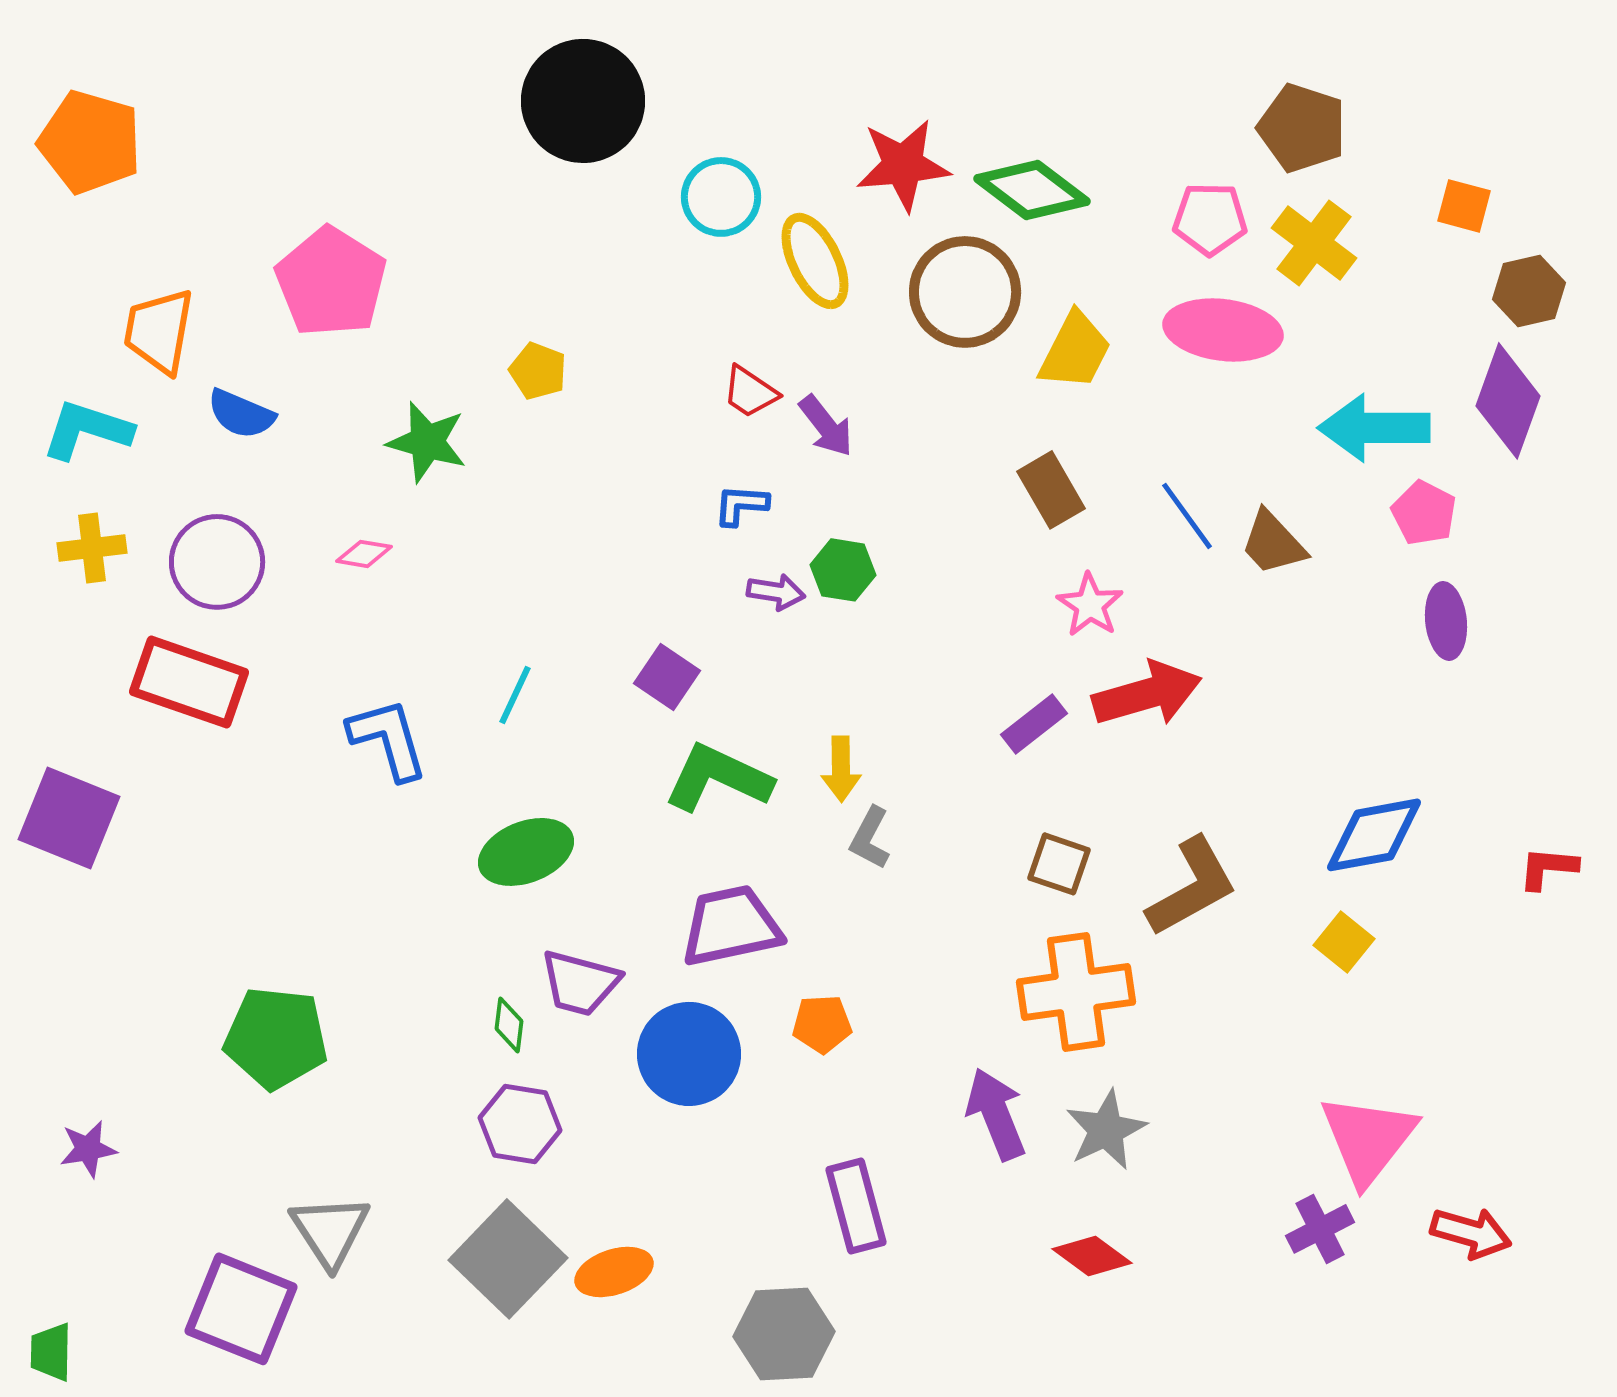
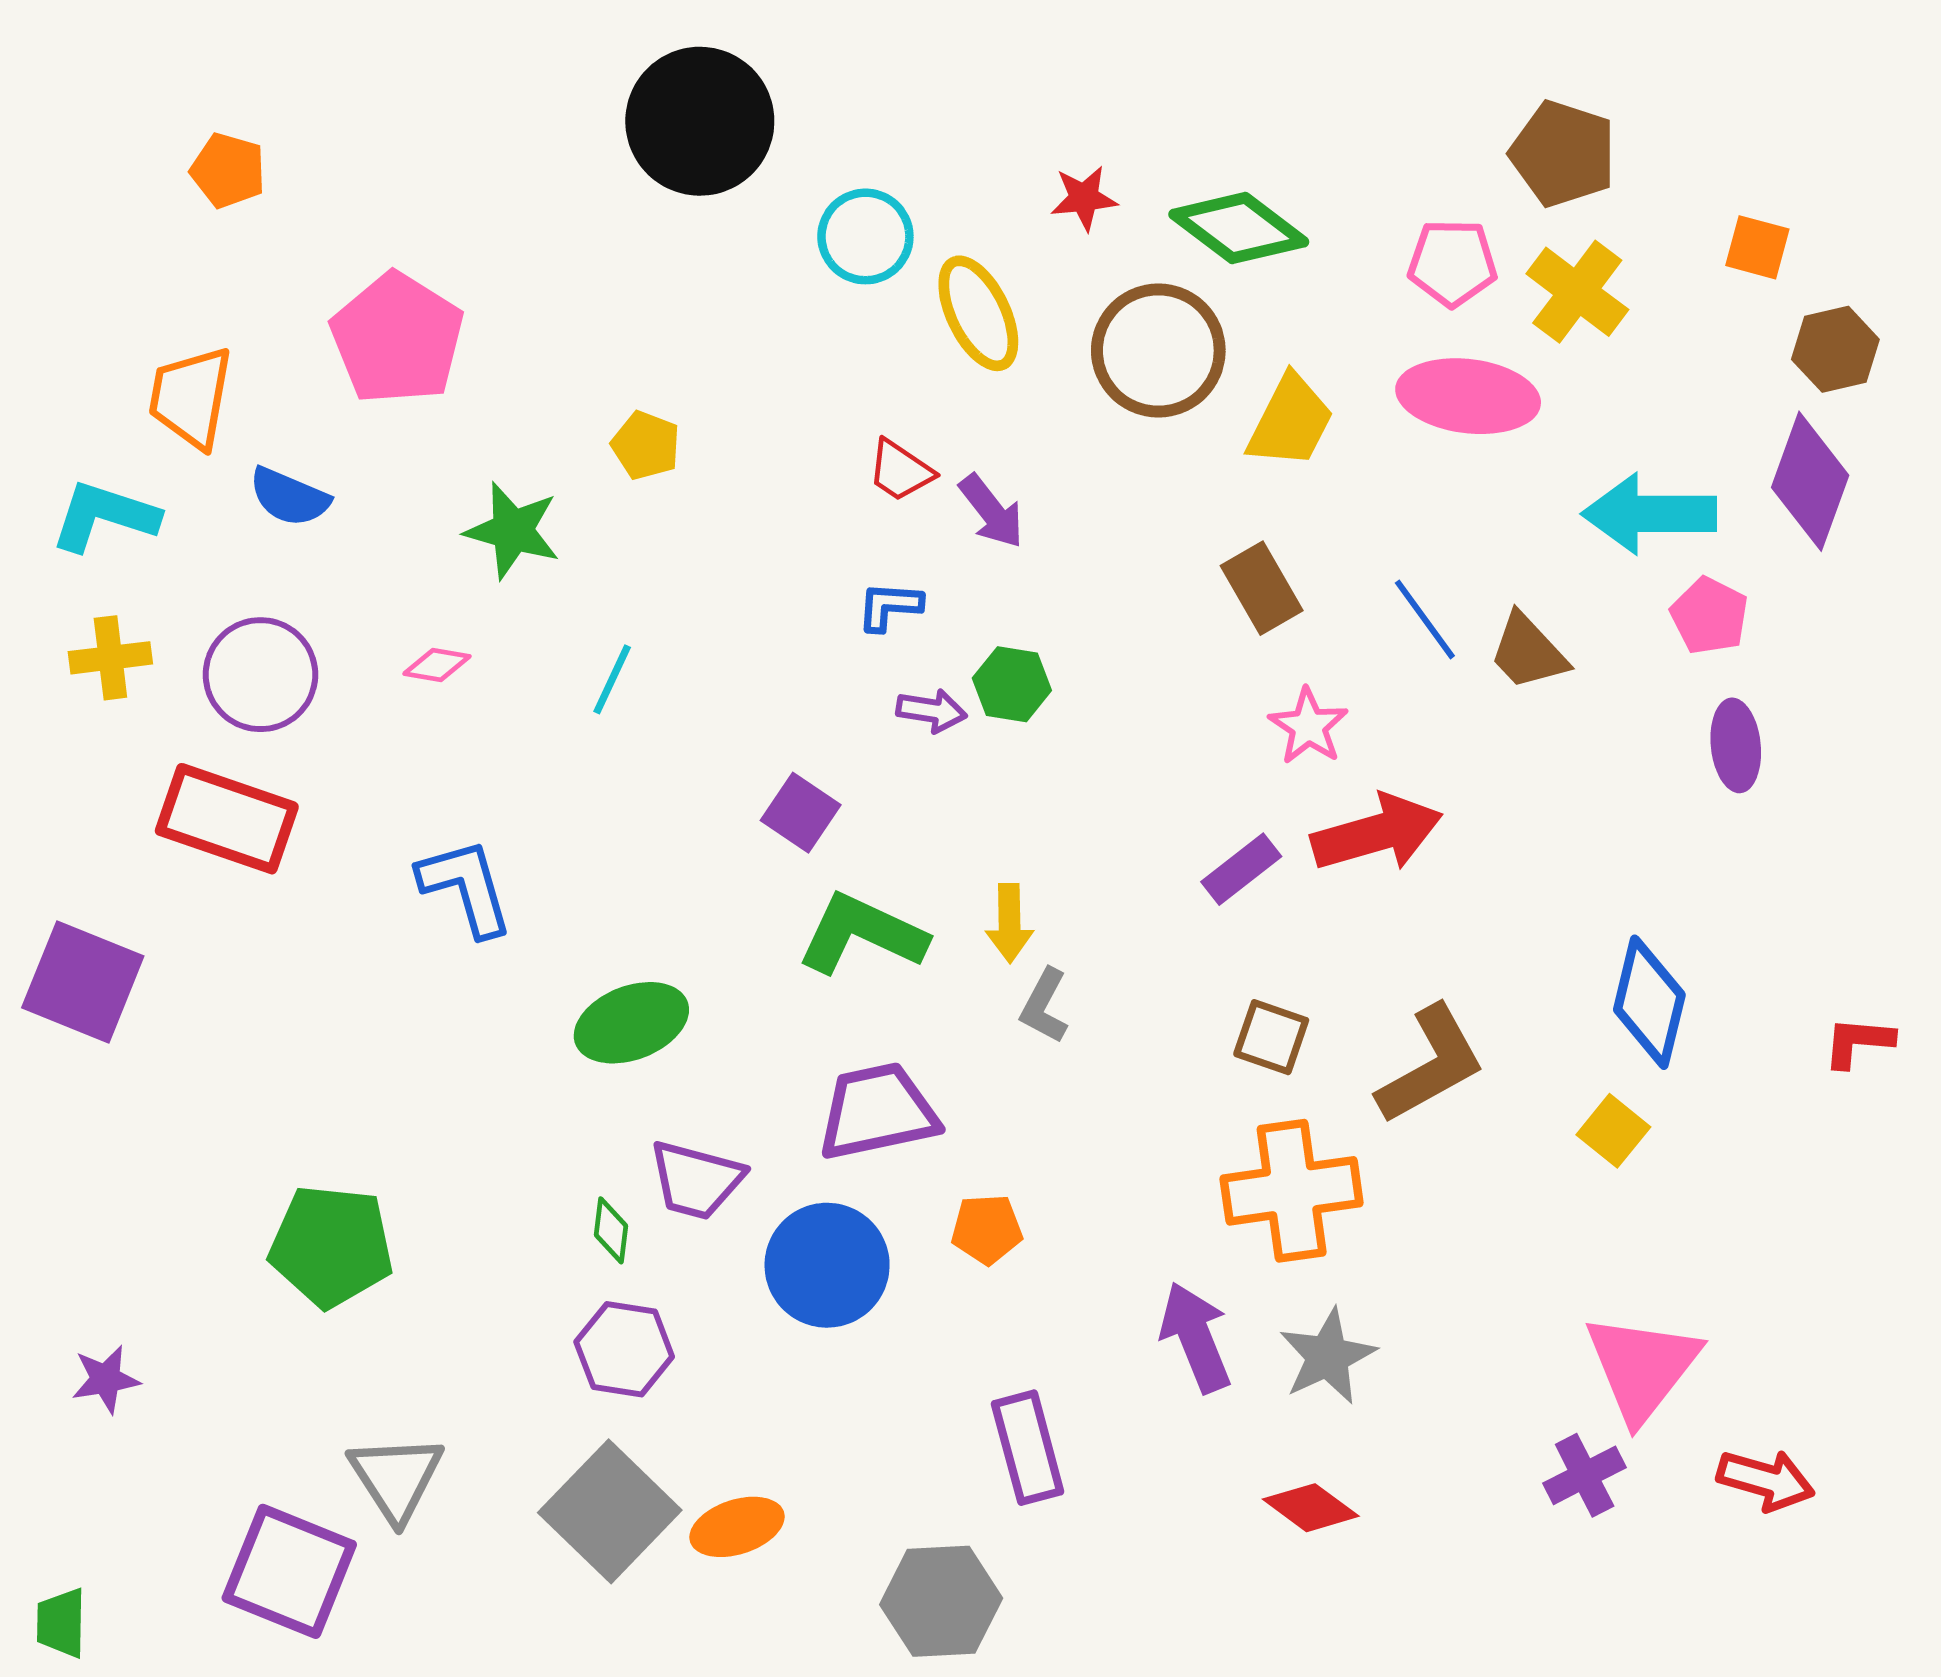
orange pentagon: (90, 142) -> (228, 170), moved, size x0.6
red star: (903, 165) -> (1084, 198), size x0.6
cyan line: (515, 695) -> (612, 679), moved
blue diamond: (1374, 835) -> (1649, 1002), turned -66

